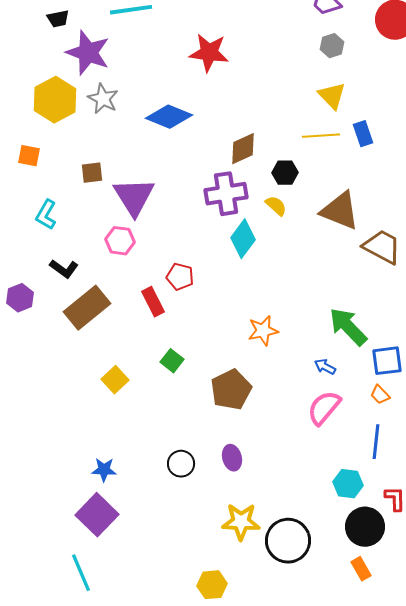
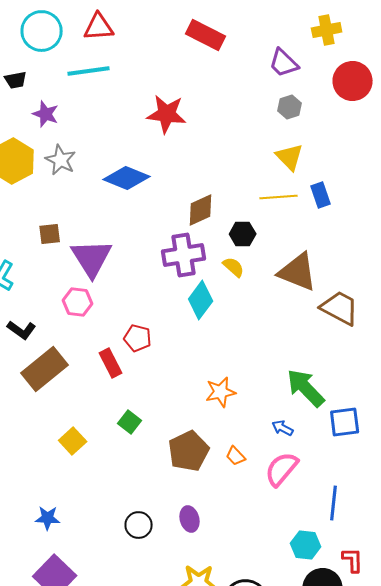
purple star: (88, 53) -> (46, 114), size x0.6
orange trapezoid: (380, 395) -> (236, 456), moved
blue star: (104, 470) -> (48, 518), moved

